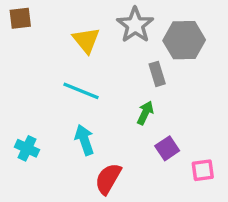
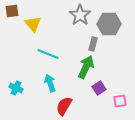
yellow triangle: (86, 40) -> (33, 24), moved
gray rectangle: (157, 74) -> (93, 44), turned 32
green arrow: (145, 113) -> (86, 67), size x1.6

